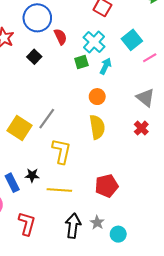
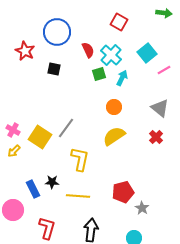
red semicircle: (60, 37) -> (88, 50), moved
black square: (34, 57) -> (54, 69), turned -32
yellow semicircle: (97, 127) -> (114, 136), turned -115
gray star: (97, 223) -> (142, 208), moved

